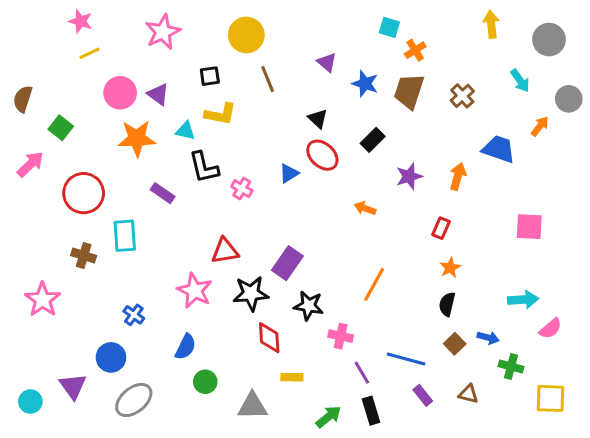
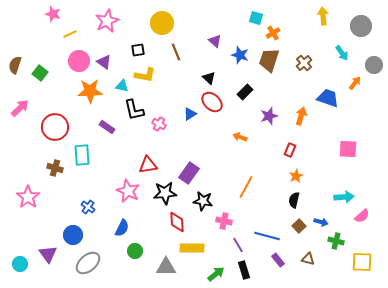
yellow line: (90, 53) -> (70, 34), moved
green square: (61, 128) -> (40, 73), moved
yellow rectangle: (292, 377) -> (192, 248), size x1.6

